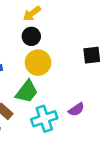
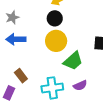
green trapezoid: (27, 92) -> (73, 61), moved

